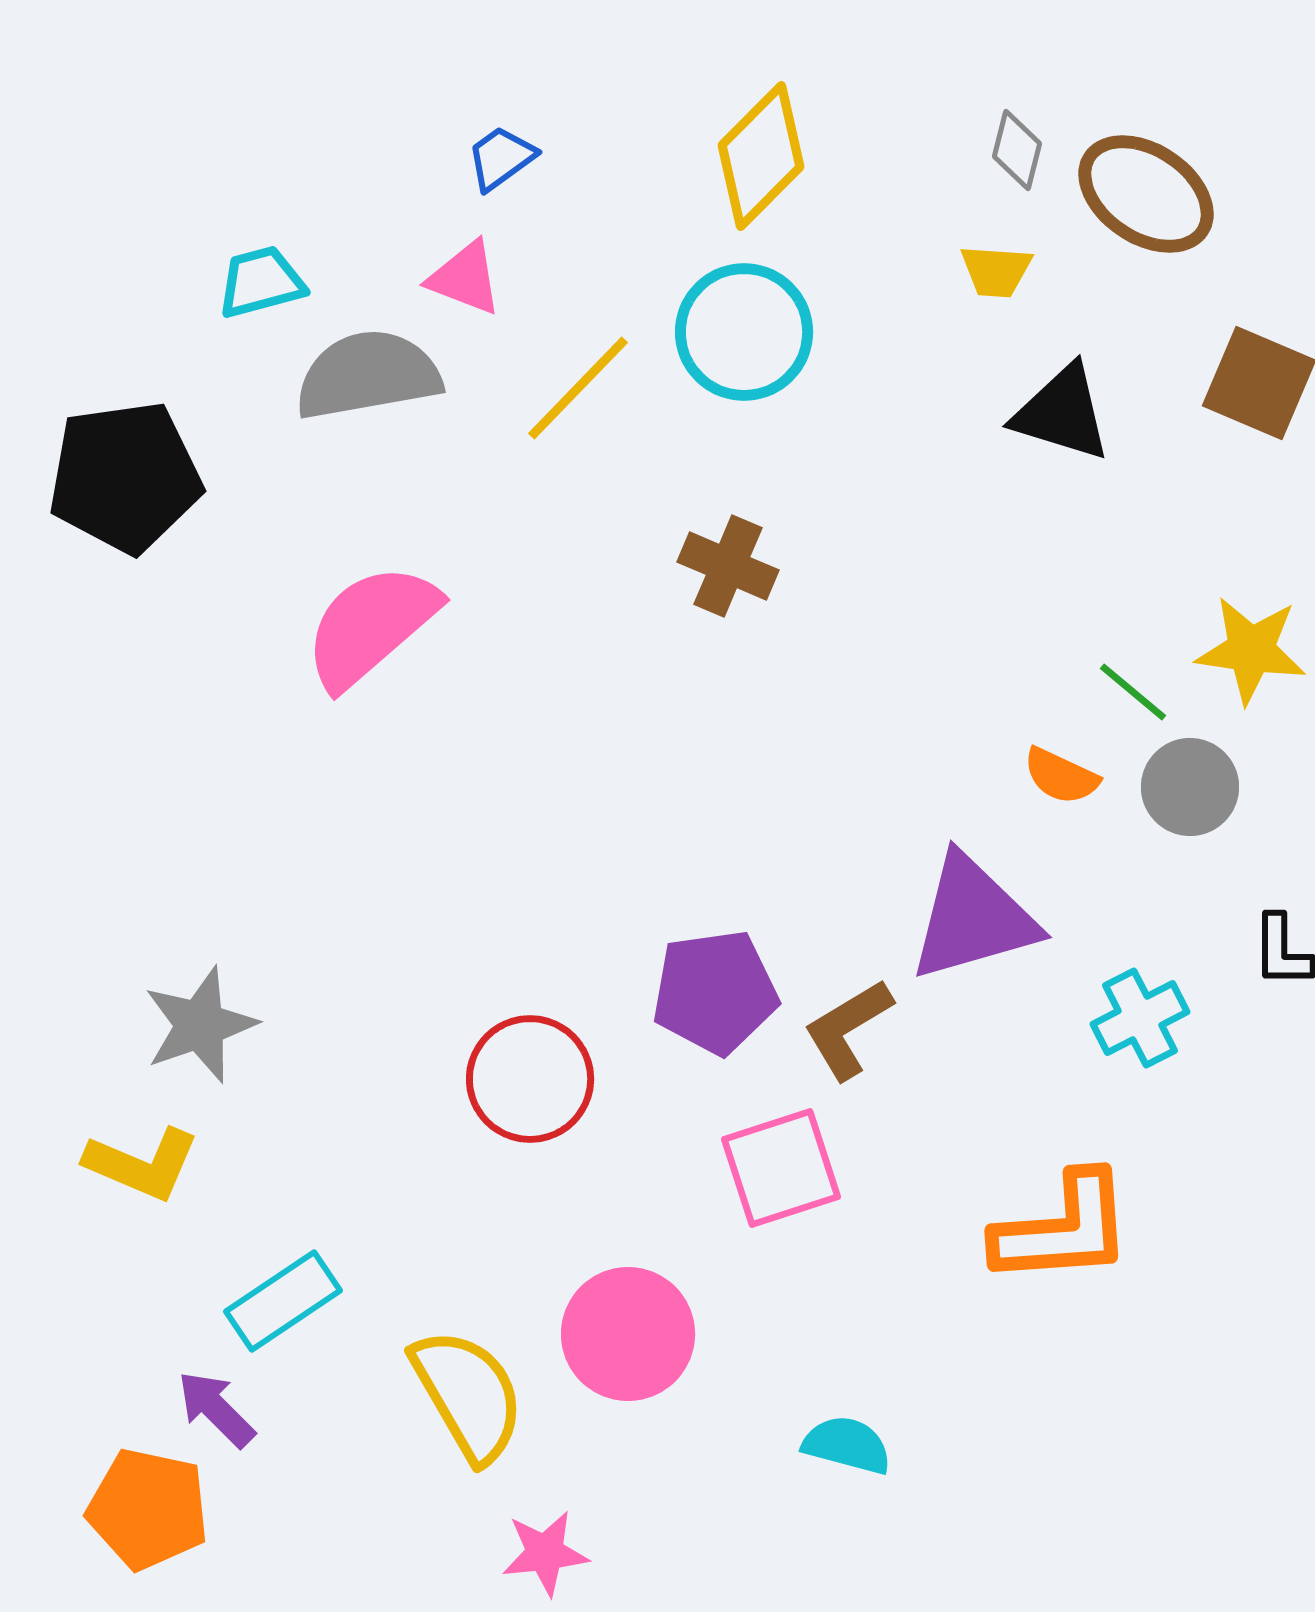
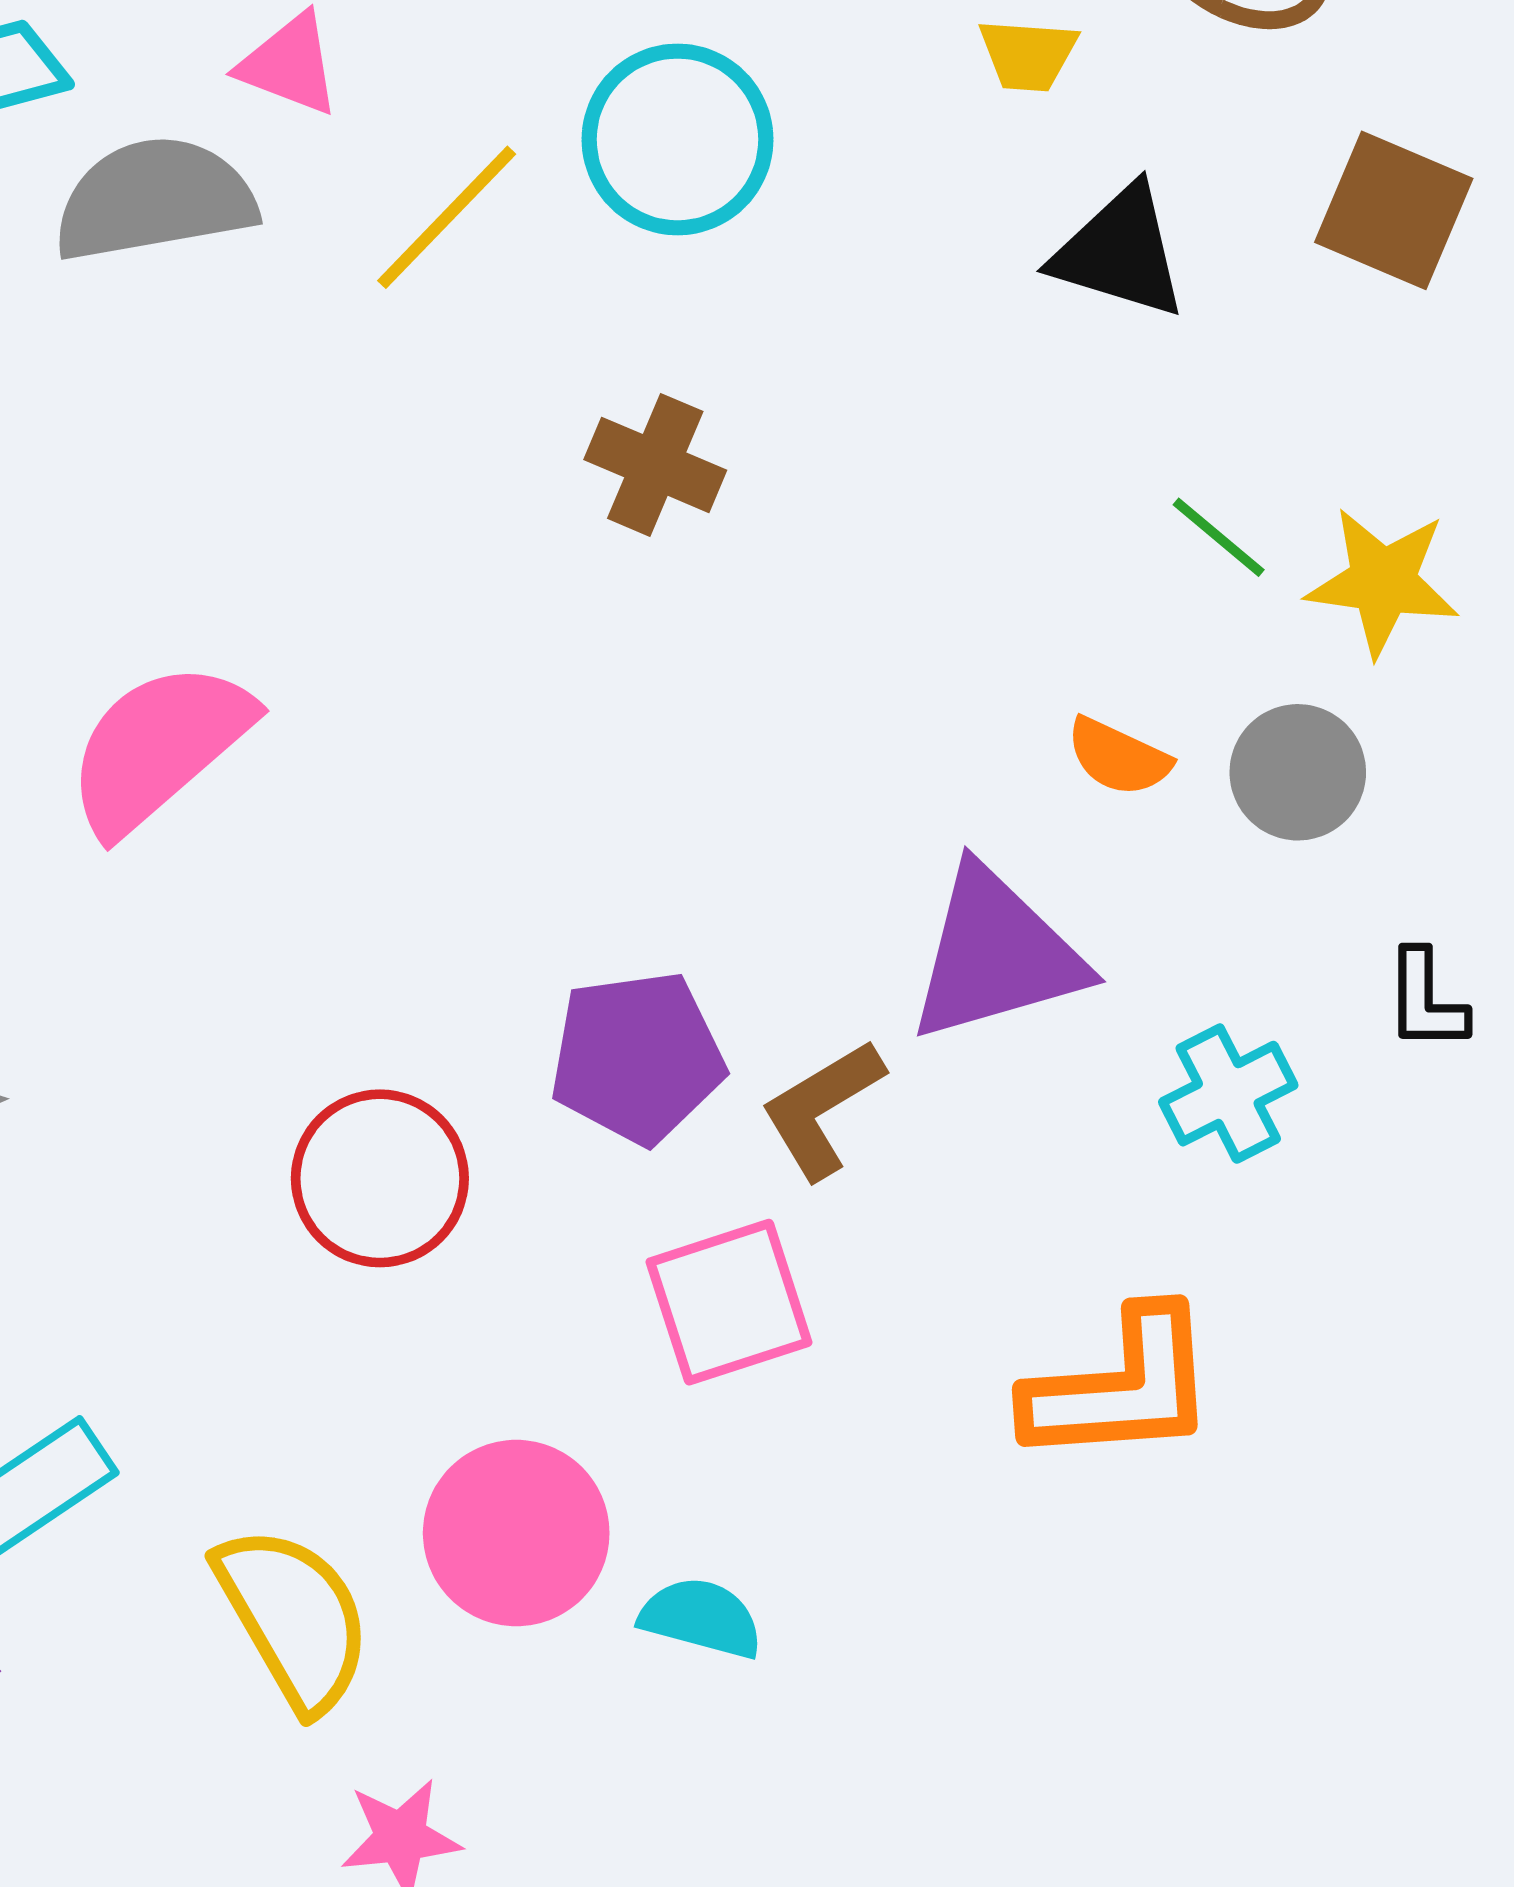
pink semicircle: (371, 626) -> (159, 747), moved
green line: (1133, 692) -> (1219, 537), moved
cyan semicircle: (847, 1445) -> (701, 1618), moved

